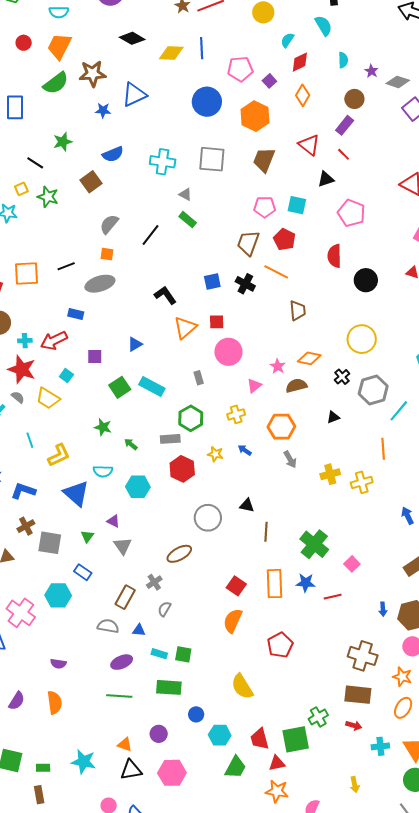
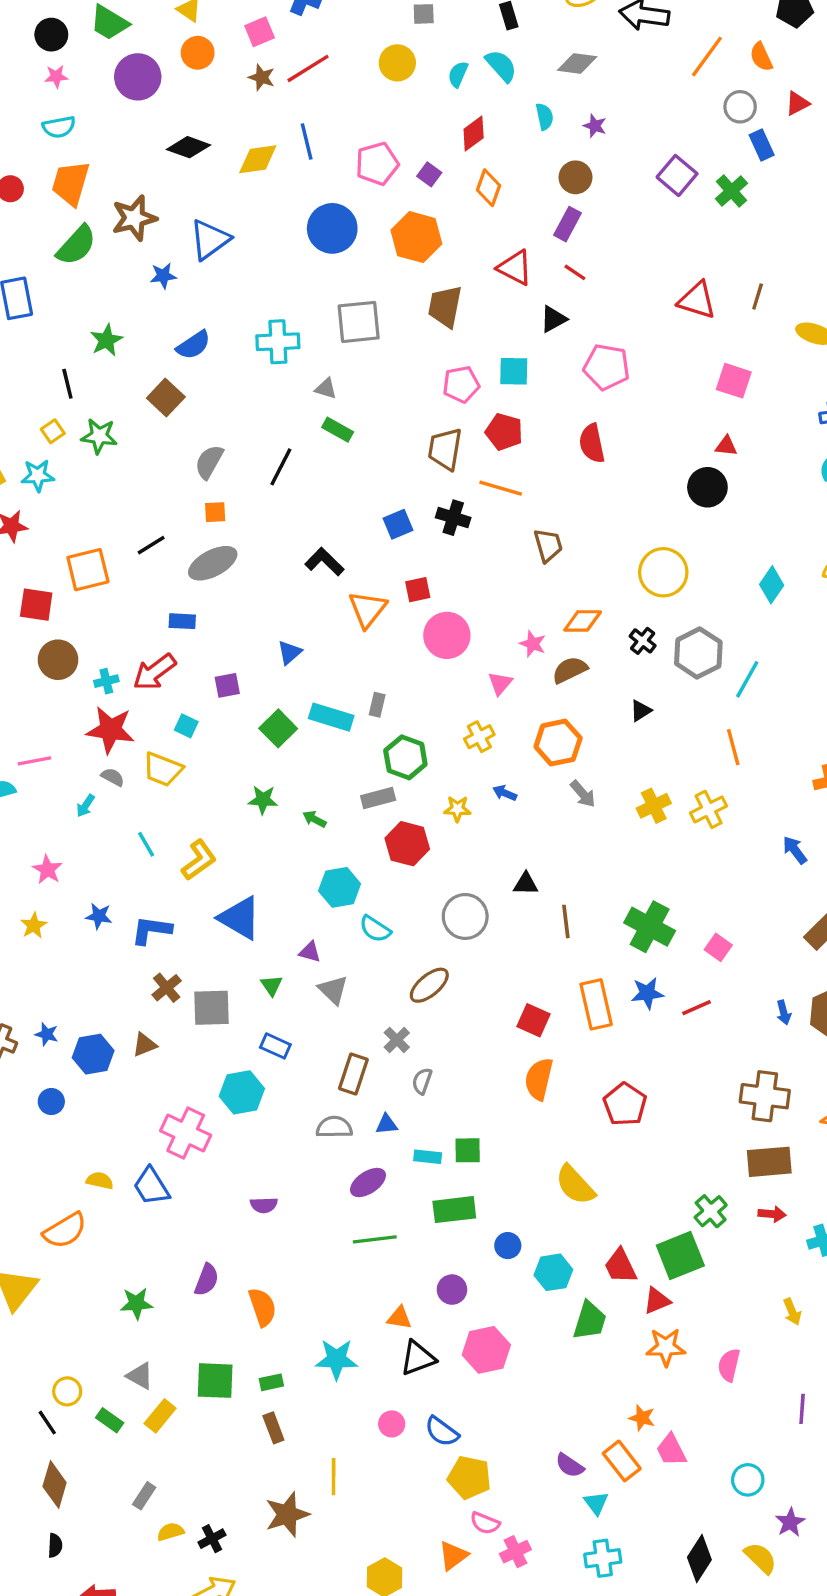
cyan semicircle: (287, 40) -> (458, 74), moved
gray diamond: (398, 82) -> (577, 63), moved
black line: (35, 163) -> (67, 384), turned 54
black circle: (366, 280) -> (707, 487), moved
gray rectangle: (199, 378) -> (377, 705), moved, turned 40
cyan semicircle: (103, 471) -> (375, 929), moved, turned 42
orange semicircle: (55, 703) -> (262, 1307), moved

